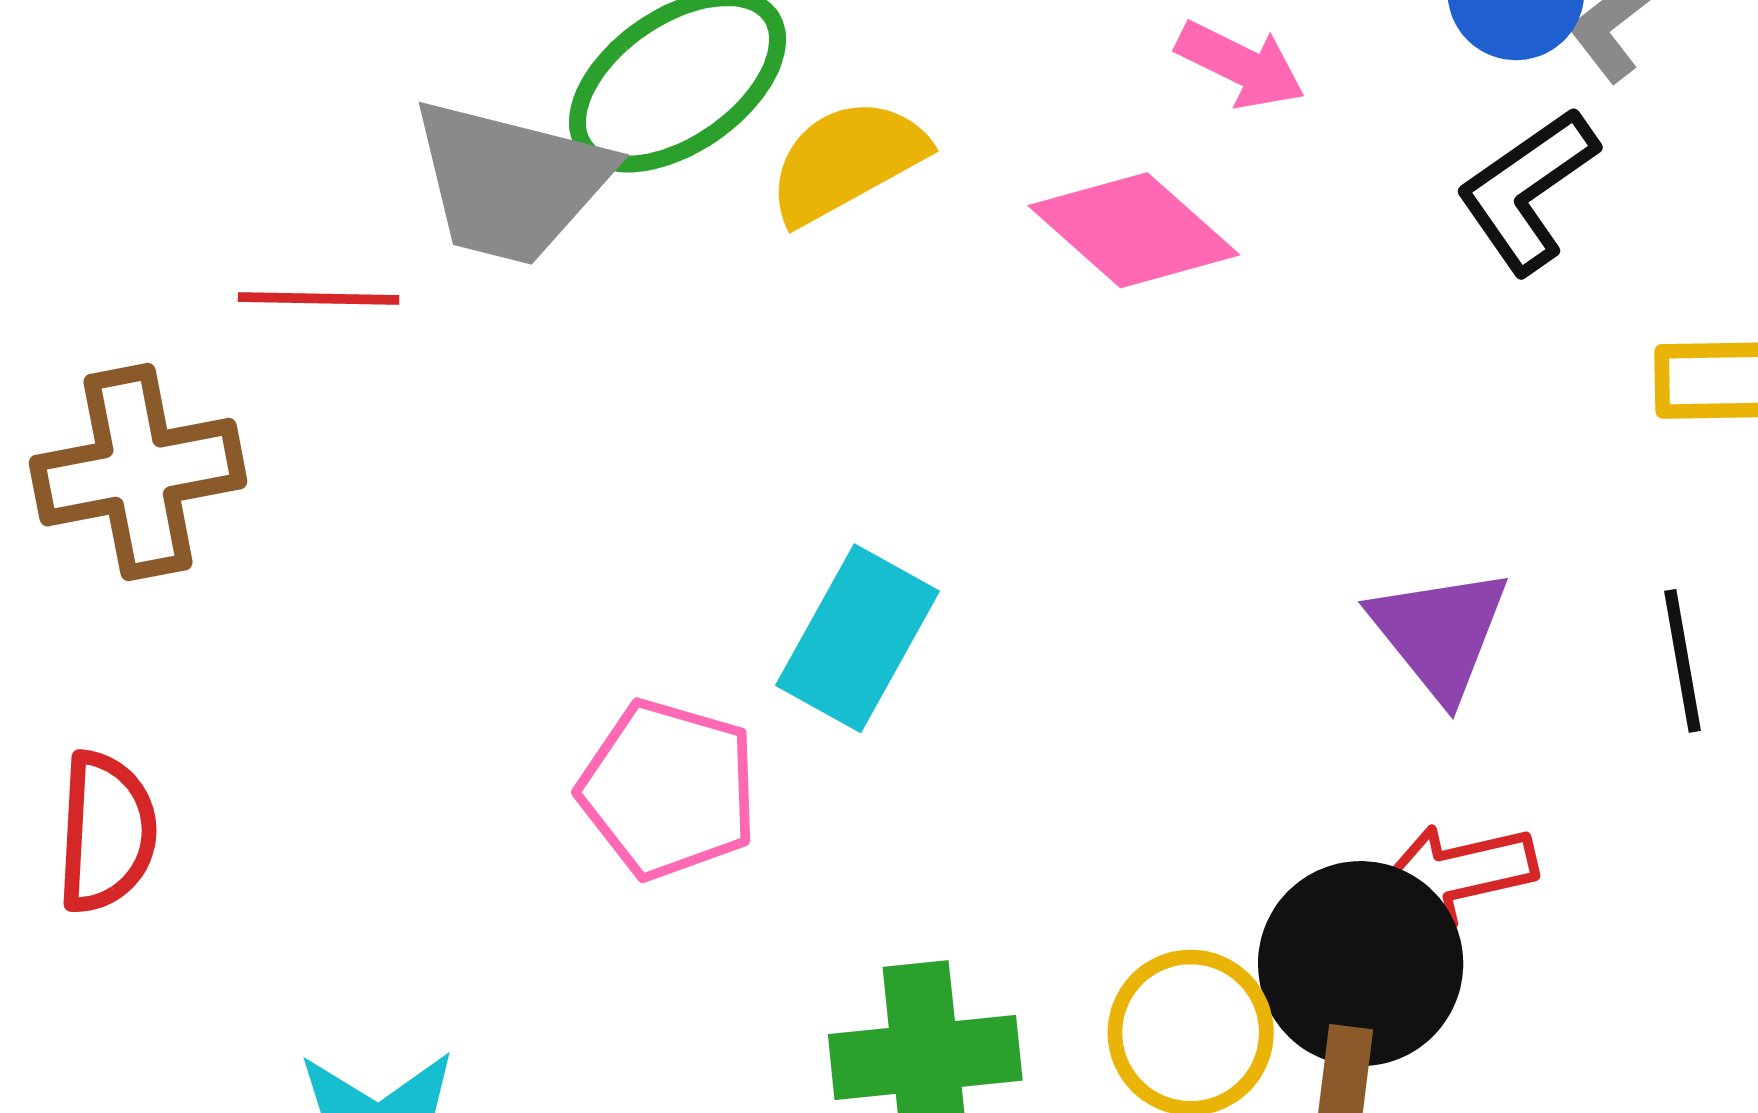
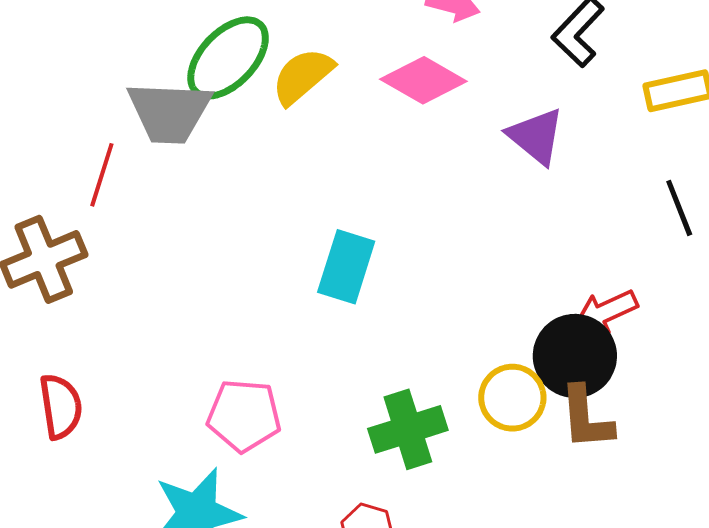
red line: (319, 299) -> (102, 175), turned -62
purple triangle: (1440, 633) -> (536, 136), moved
pink pentagon: (668, 789) -> (244, 415), moved

